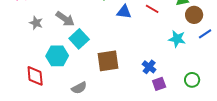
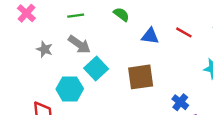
brown square: (108, 61) -> (141, 77), moved

